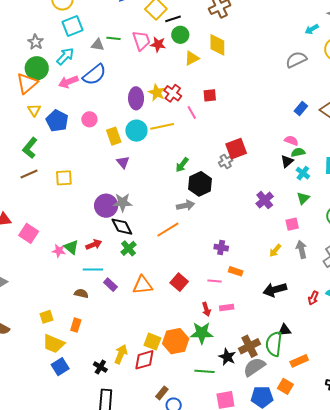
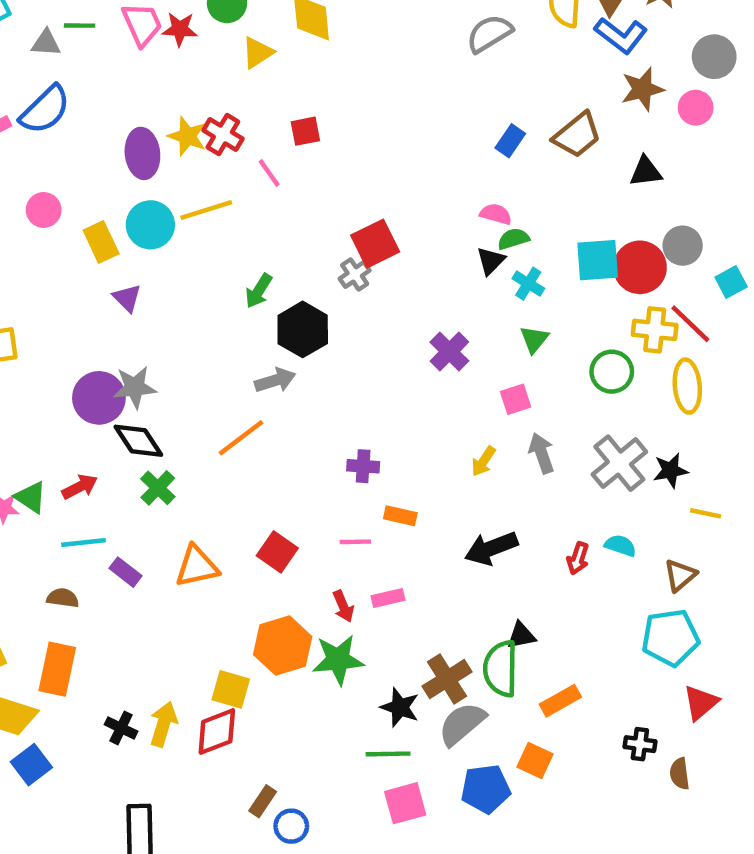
orange rectangle: (76, 325) -> (57, 669), size x1.6
orange hexagon: (176, 341) -> (283, 646), moved
black cross: (100, 367) -> (121, 728), moved
green line: (204, 371) -> (388, 754), moved

